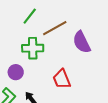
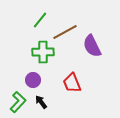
purple circle: (16, 72) -> (33, 80), moved

